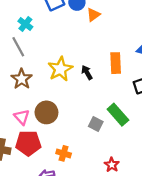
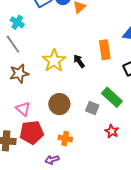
brown star: (22, 79) -> (19, 74), turned 30
brown circle: (46, 112) -> (59, 104), moved
red star: (112, 165) -> (112, 131), moved

